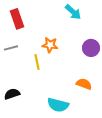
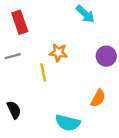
orange semicircle: (84, 84) -> (98, 98), turned 98
black semicircle: (12, 94) -> (14, 110), turned 84

